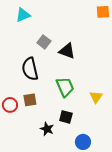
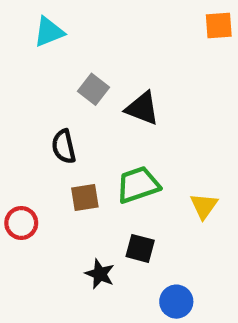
black semicircle: (30, 69) -> (64, 147), size x0.7
green trapezoid: (65, 87) -> (138, 185), turned -85
brown square: (30, 100) -> (85, 197), moved

